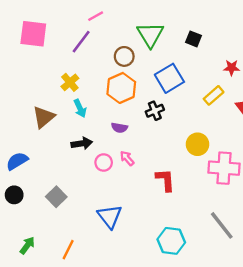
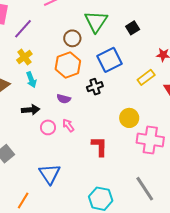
black square: (194, 39) -> (133, 28), turned 32
purple line: (81, 42) -> (23, 29), moved
orange line: (68, 250) -> (23, 200), moved

